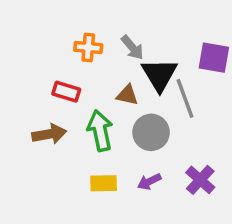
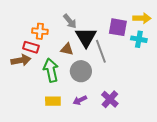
orange cross: (88, 48) -> (40, 31), moved
brown arrow: (49, 134) -> (21, 60), moved

